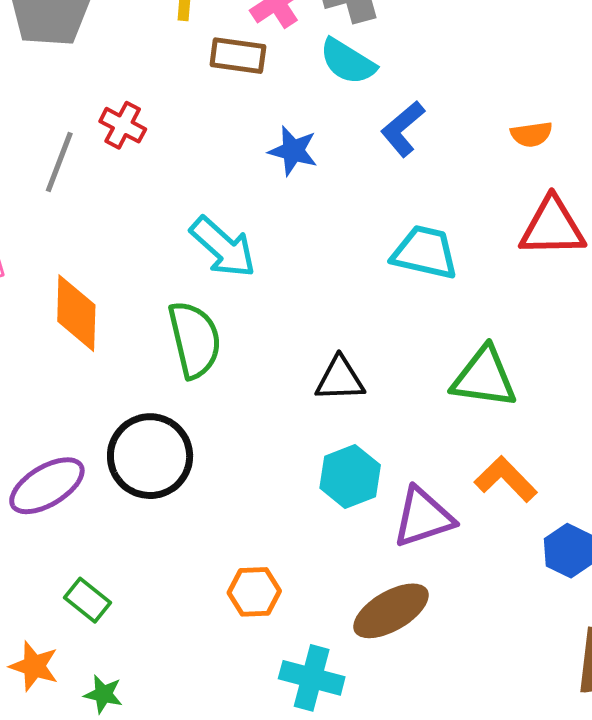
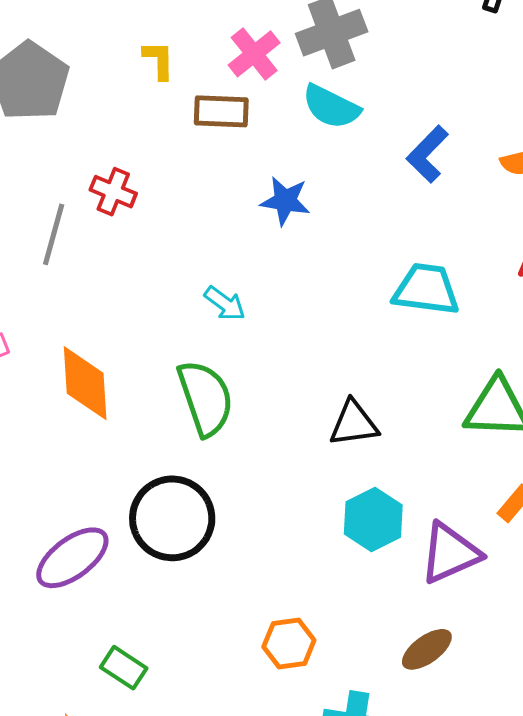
blue L-shape: (403, 129) -> (427, 154), moved
cyan arrow: (223, 247) -> (225, 303), size x0.6
brown ellipse: (391, 611) -> (427, 649), size x0.7

